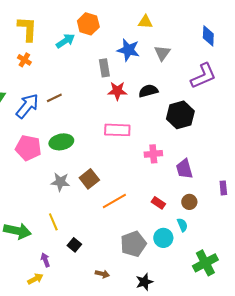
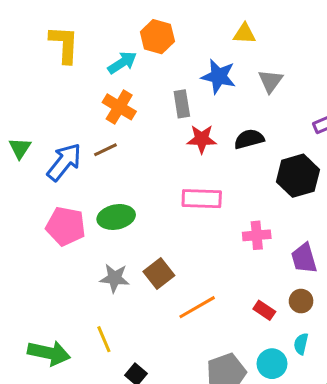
orange cross: (24, 60) -> (119, 107), moved, size x1.5
brown circle: (189, 202) -> (301, 301), moved
cyan semicircle: (182, 225) -> (301, 344), turned -144

